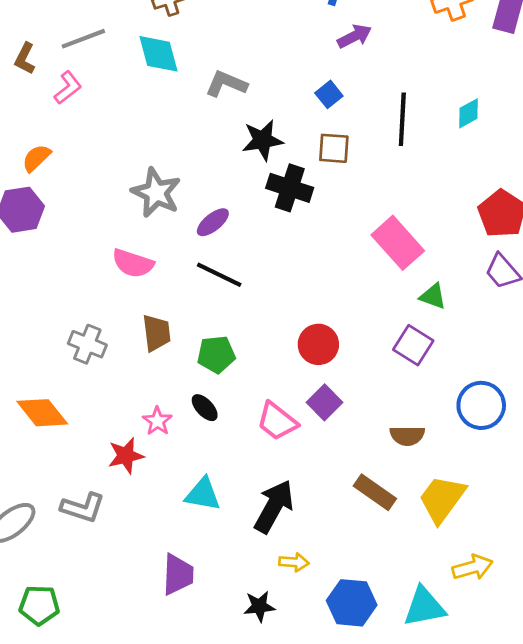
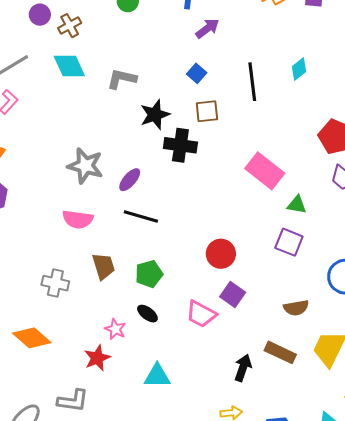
black arrow: (274, 506) -> (243, 368), moved, size x0.7

